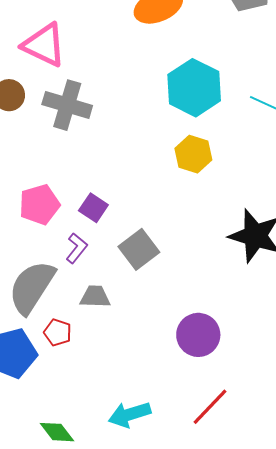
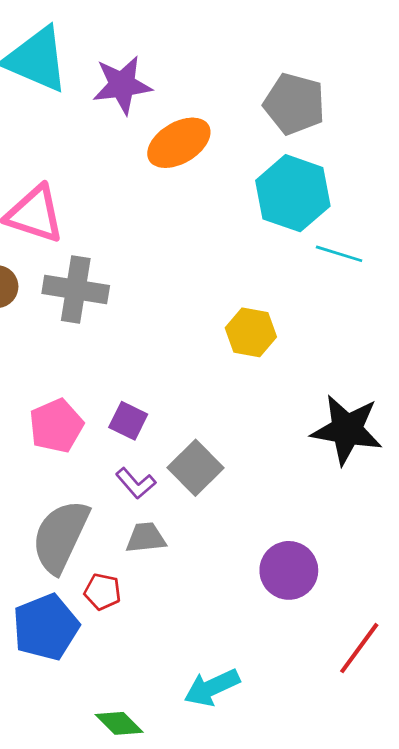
cyan hexagon: (194, 88) -> (293, 193), moved
purple L-shape: (77, 248) -> (136, 483), moved, turned 108
red line: (210, 407) -> (359, 648), moved

